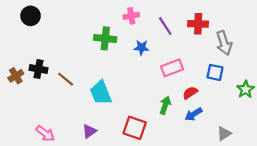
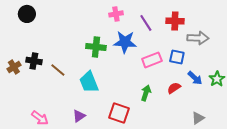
green cross: (105, 38) -> (96, 47), moved
gray arrow: (224, 43) -> (198, 38), turned -70
blue star: (141, 48) -> (125, 42), size x1.6
blue square: (215, 72) -> (177, 57), moved
red semicircle: (190, 93) -> (174, 88), moved
blue arrow: (193, 114) -> (195, 78), moved, turned -105

